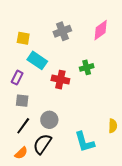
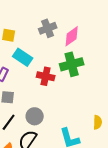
pink diamond: (101, 30) -> (72, 36), moved
green cross: (87, 67) -> (72, 64), size x1.6

